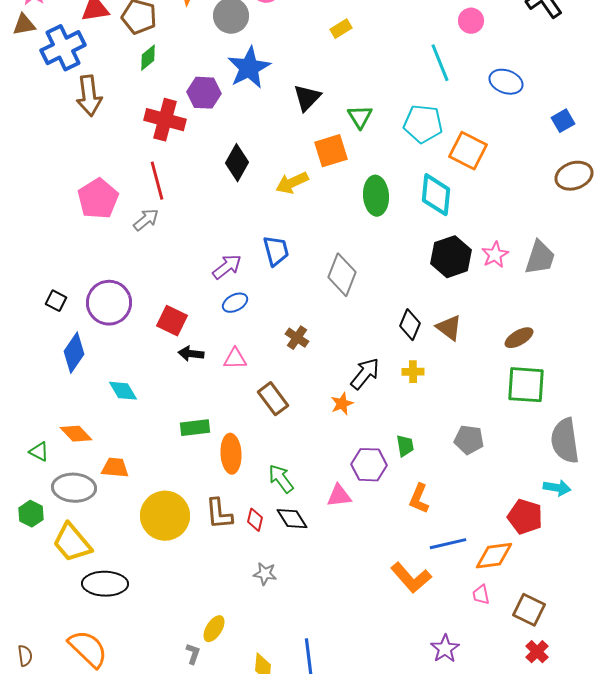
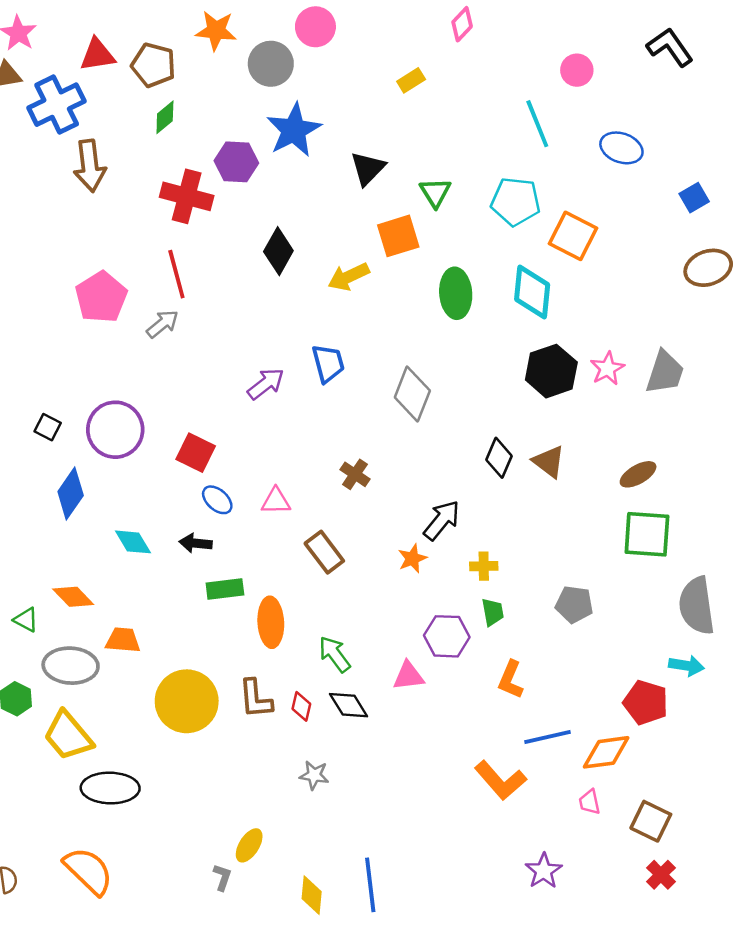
blue ellipse: (235, 303) -> (217, 500), moved, turned 70
black arrow: (191, 354) -> (196, 543), moved
yellow cross: (413, 372) -> (484, 566), moved

